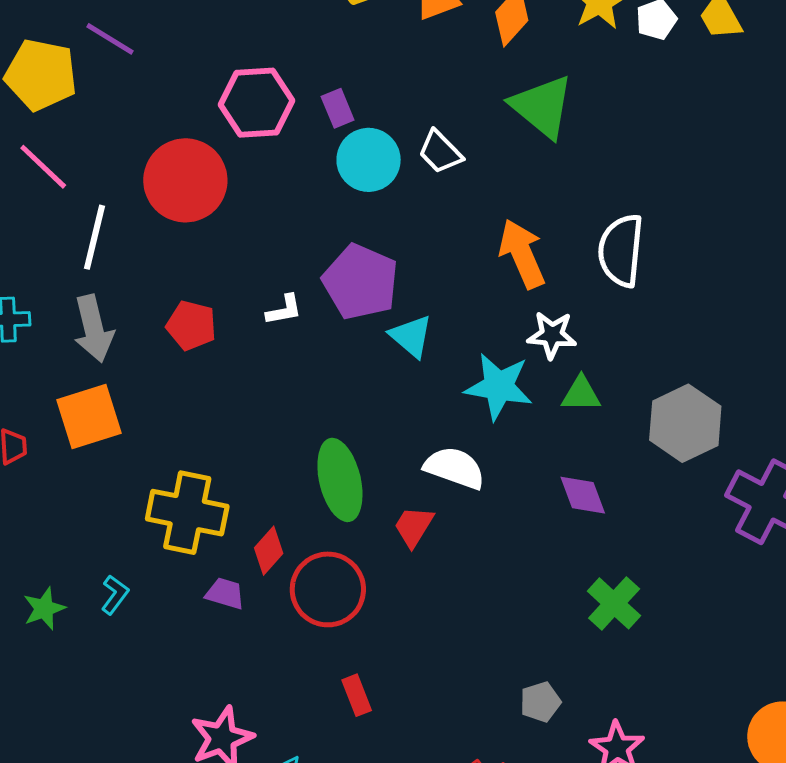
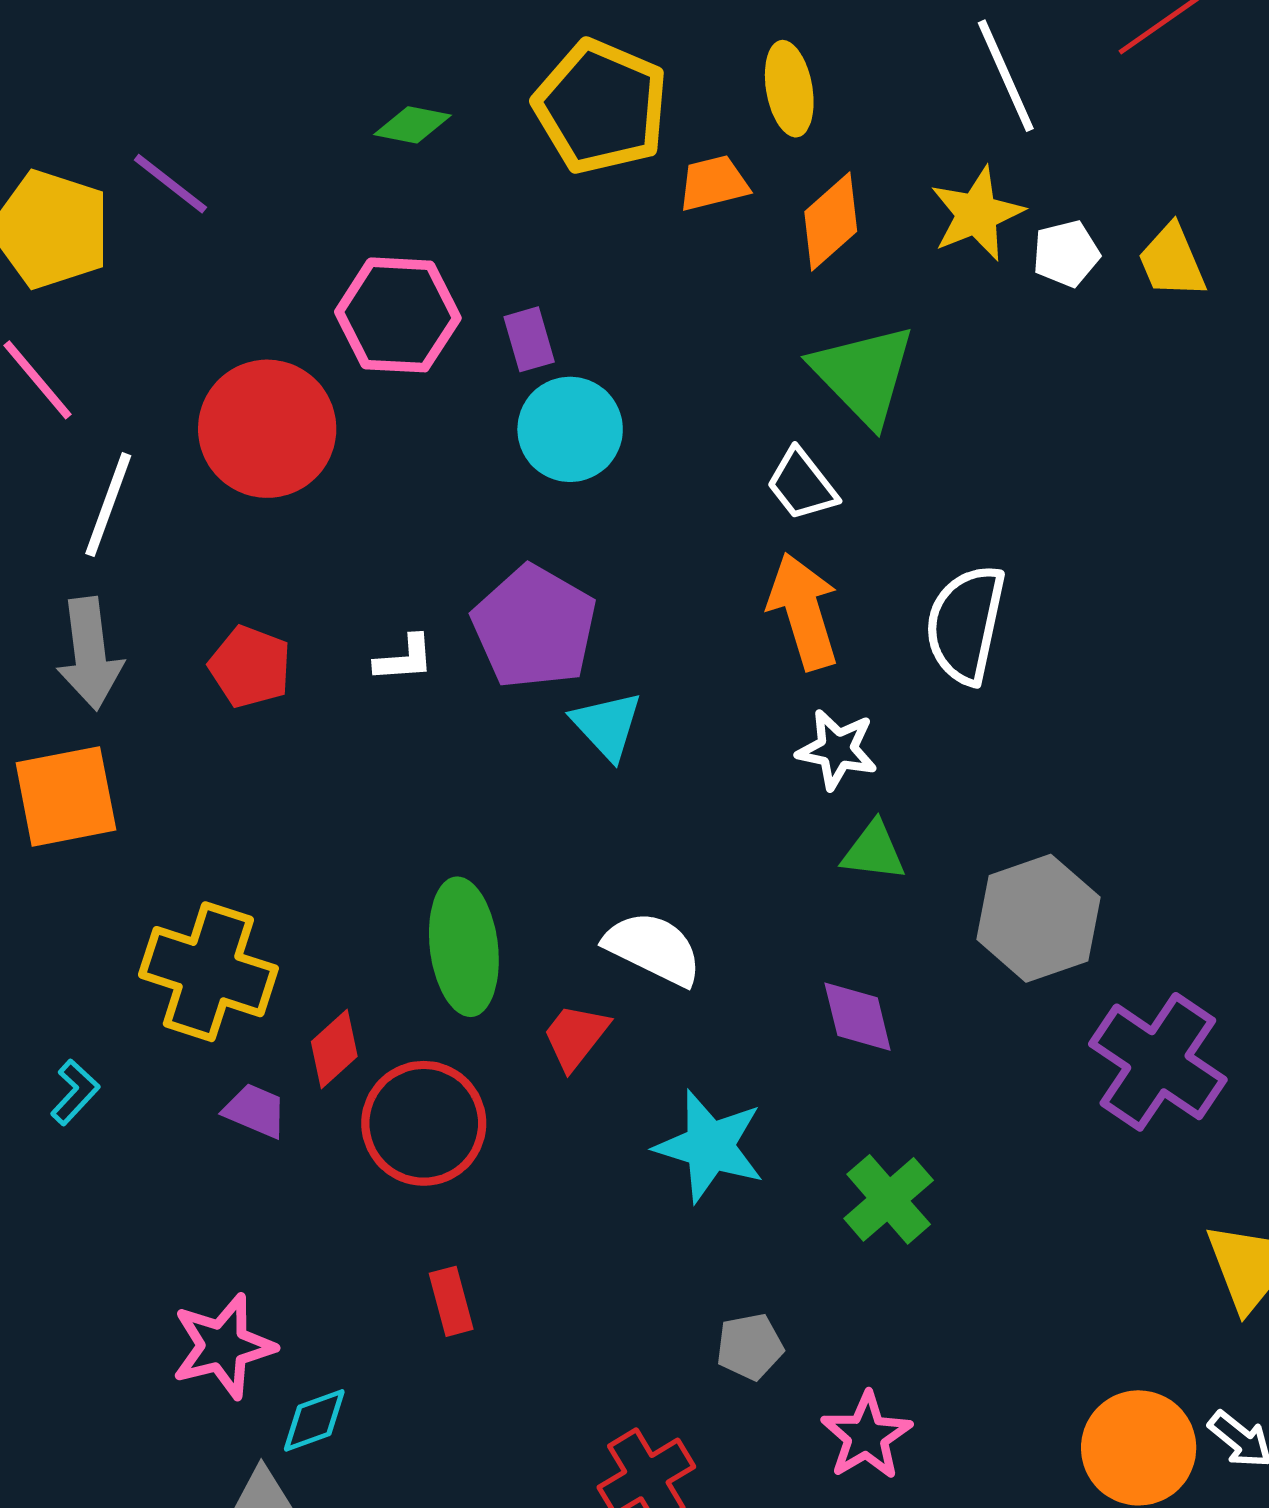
white trapezoid: (440, 152) -> (802, 485), moved
cyan star: (499, 387) -> (710, 1146), moved

